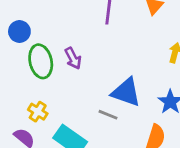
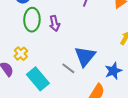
blue triangle: (126, 92) -> (85, 56), turned 35

